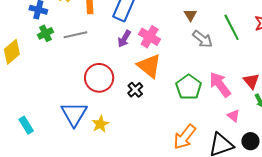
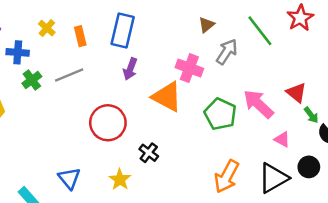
brown triangle: (190, 15) -> (206, 25), turned 32
pink cross: (150, 37) -> (189, 68), moved
gray arrow: (203, 39) -> (227, 52), turned -85
black cross: (135, 90) -> (149, 153), moved
blue triangle: (74, 114) -> (69, 178), moved, size x0.7

